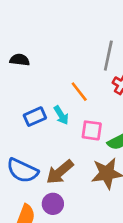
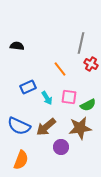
cyan arrow: (61, 115) -> (47, 98), moved
purple circle: (53, 204) -> (61, 147), moved

